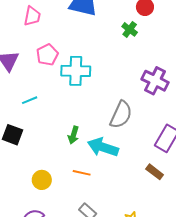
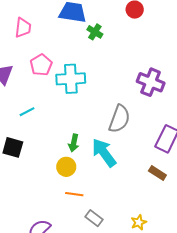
green cross: (130, 29) -> (95, 32), moved
cyan arrow: (103, 147) -> (104, 153), turned 40
orange line: (82, 173) -> (74, 194), moved
yellow circle: (42, 180) -> (66, 167), moved

